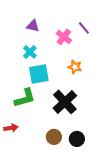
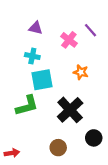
cyan cross: (30, 52) -> (32, 56), turned -32
red arrow: (11, 128) -> (12, 153), moved
black circle: (77, 139) -> (94, 138), moved

